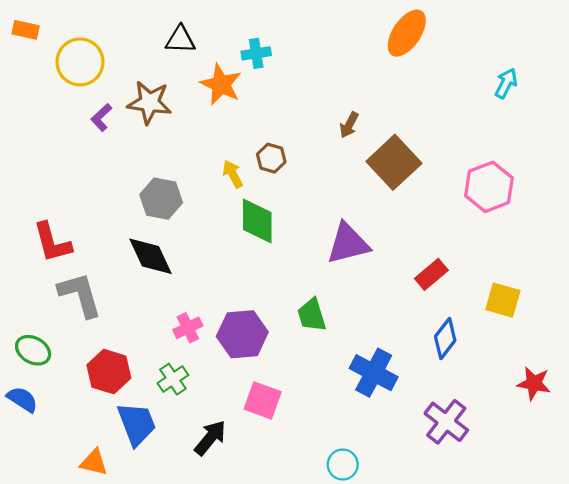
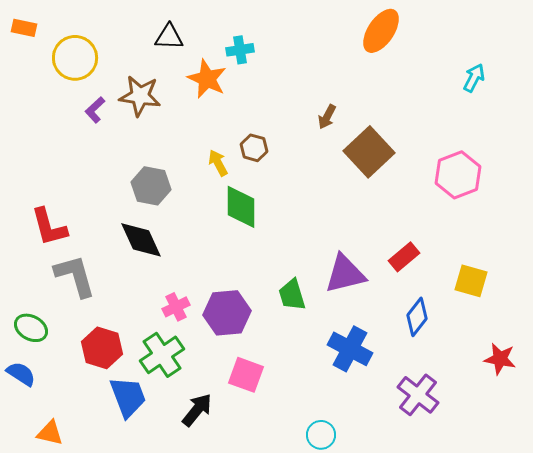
purple triangle: (348, 243) -> (345, 274), moved
green cross: (173, 379) -> (162, 355), size x1.5
orange triangle: (94, 462) -> (50, 433), moved

